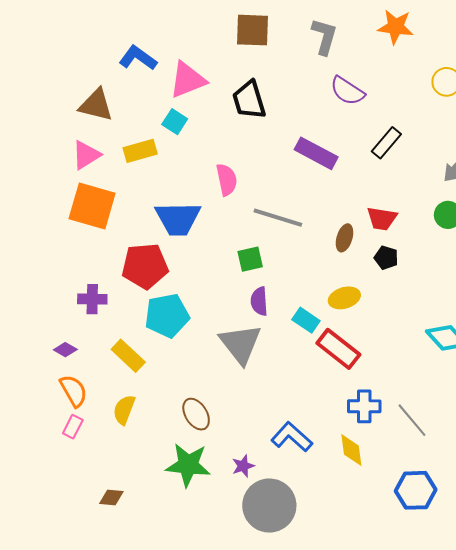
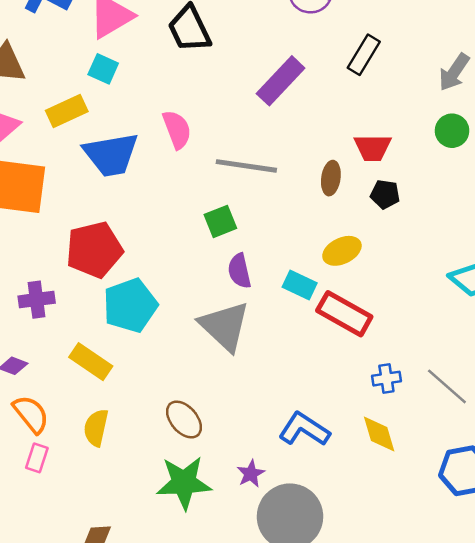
purple rectangle: (316, 153) -> (281, 81), turned -66
blue trapezoid: (178, 219) -> (111, 155), moved
blue cross: (364, 406) -> (386, 379), size x0.7

